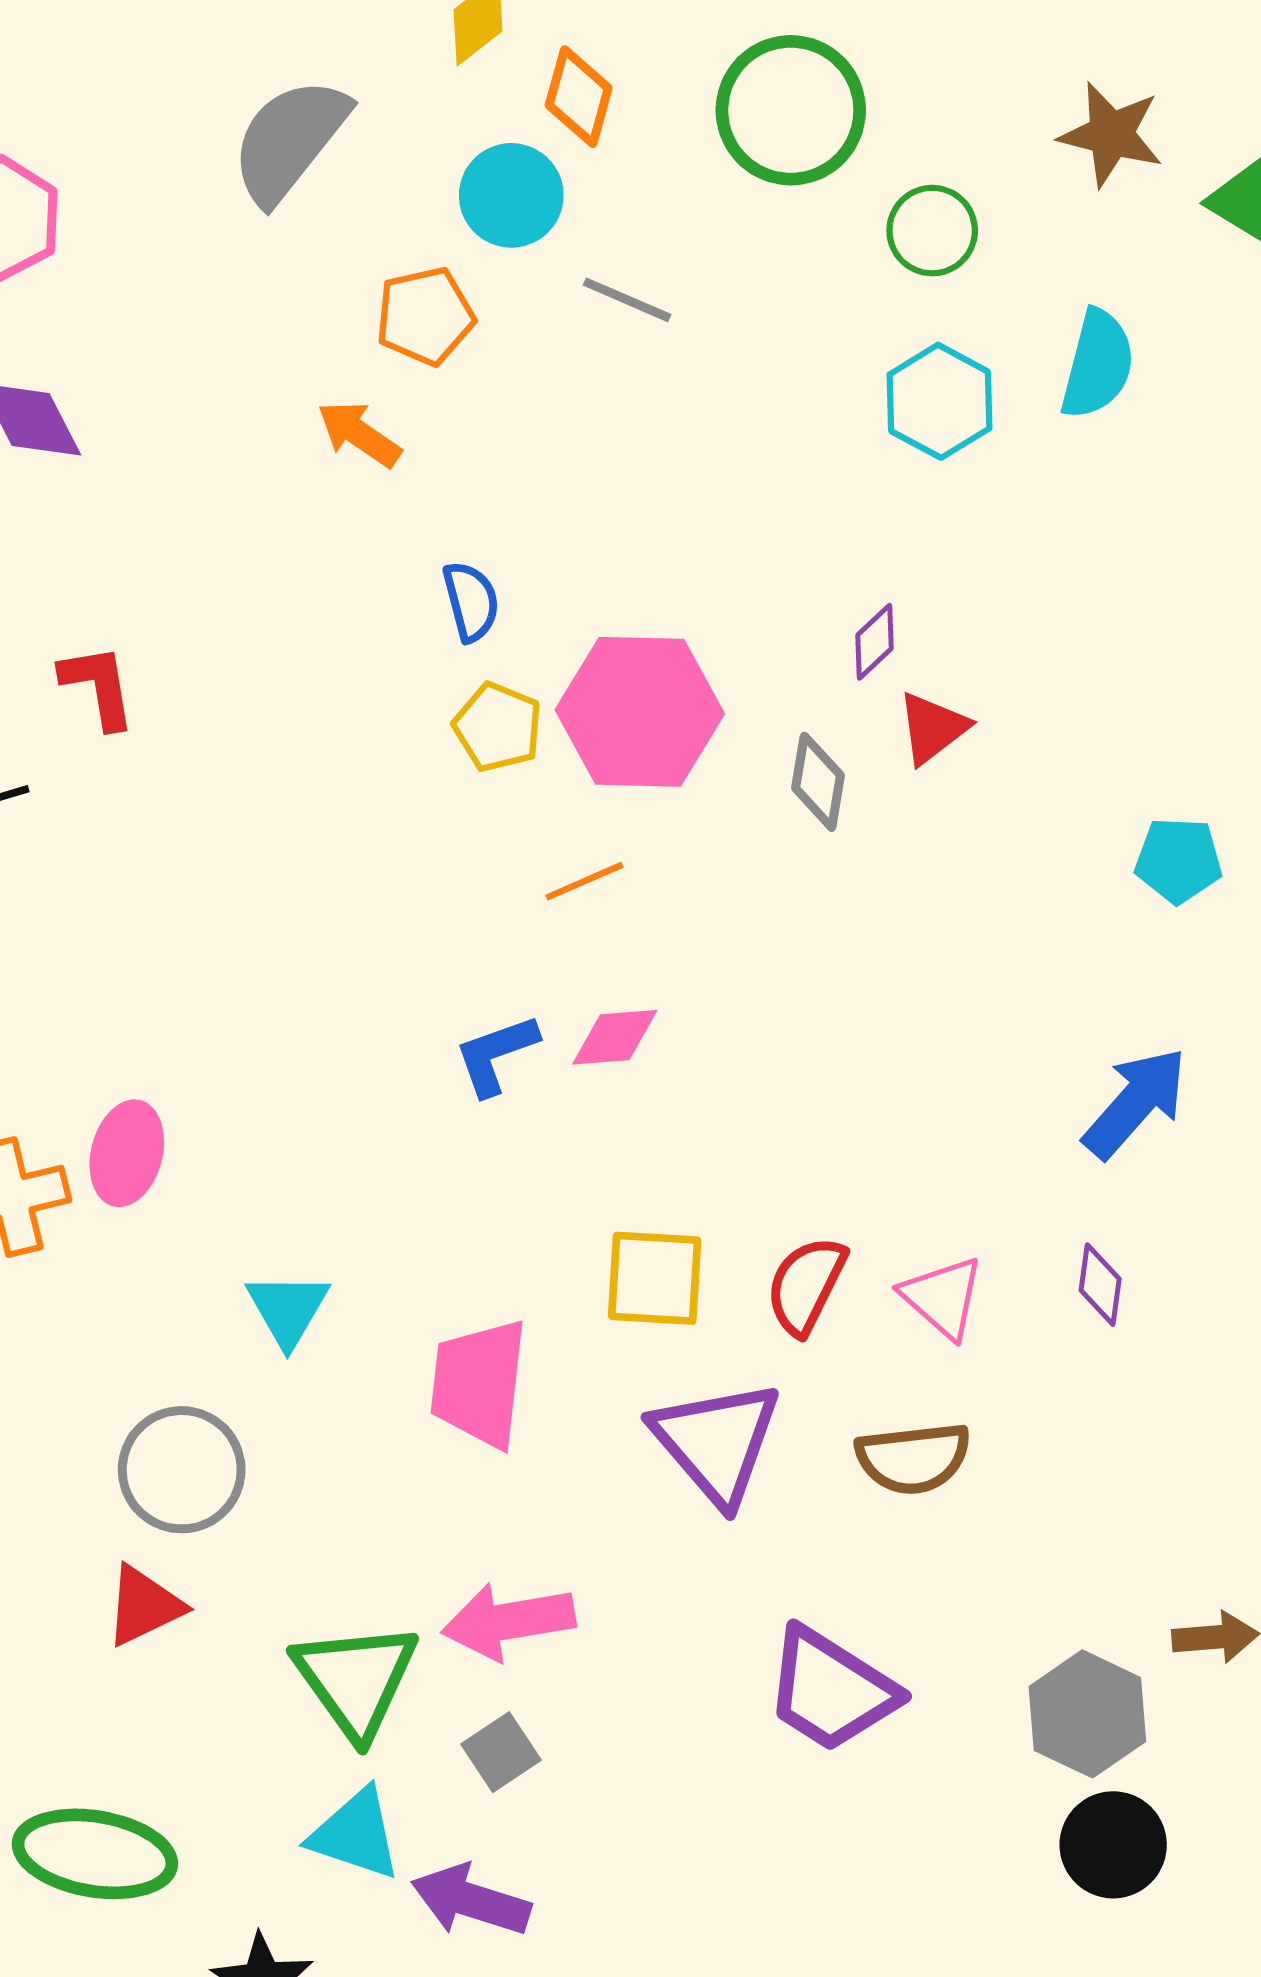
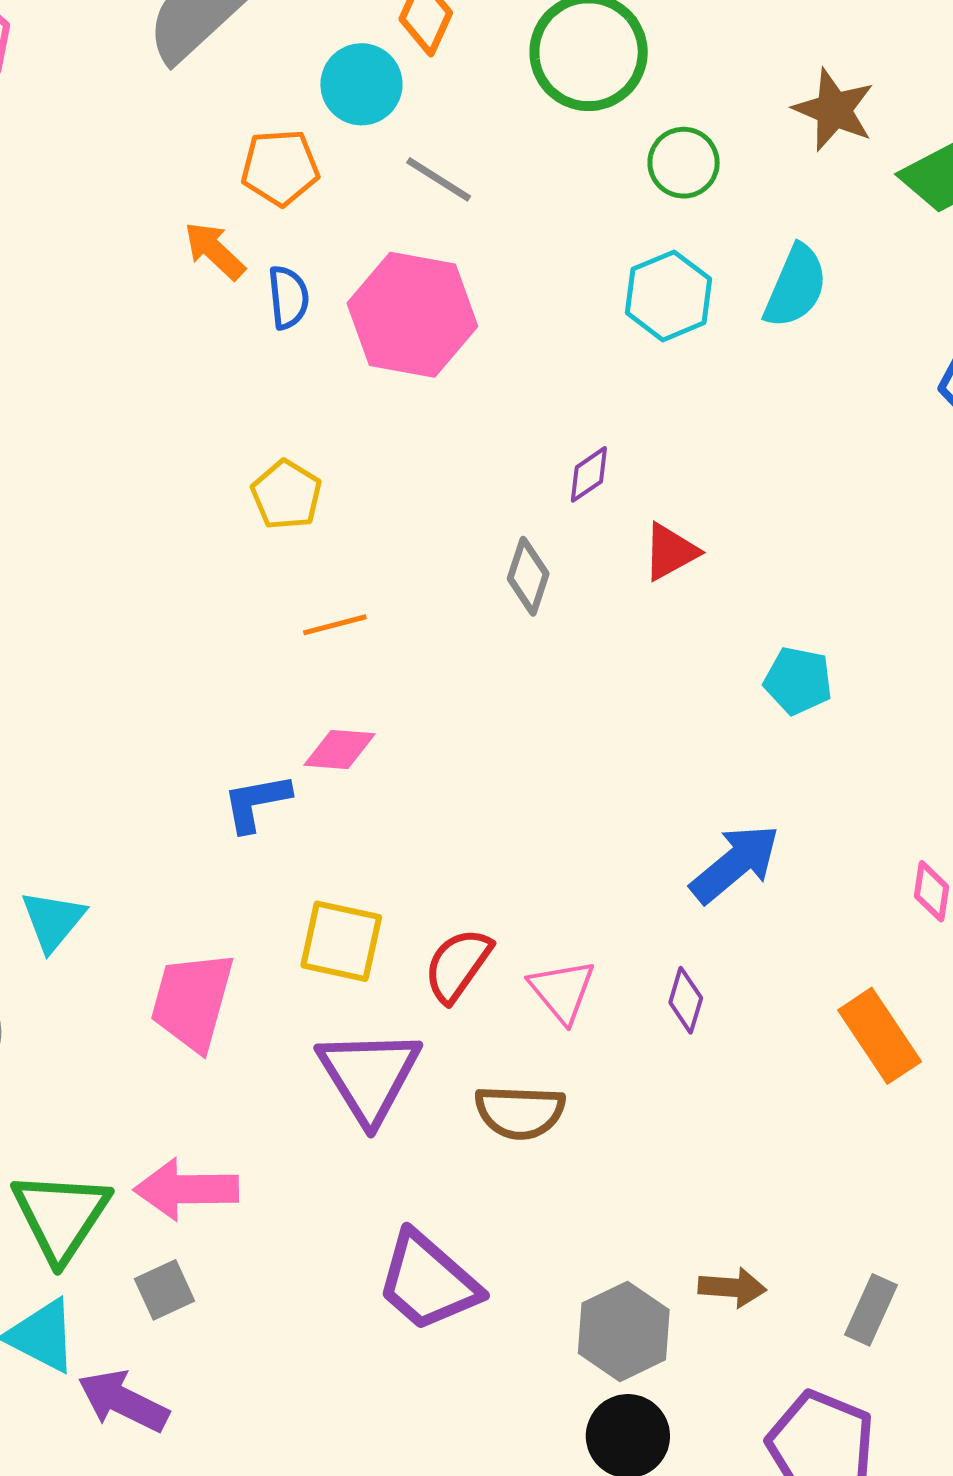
blue semicircle: (471, 601) -> (288, 297), moved
pink hexagon: (640, 712) -> (412, 315), moved
red triangle: (933, 728) -> (670, 552), moved
blue L-shape: (496, 1055) -> (256, 802), moved

